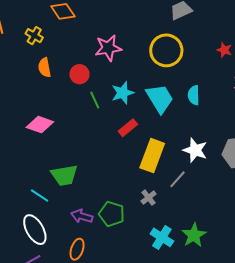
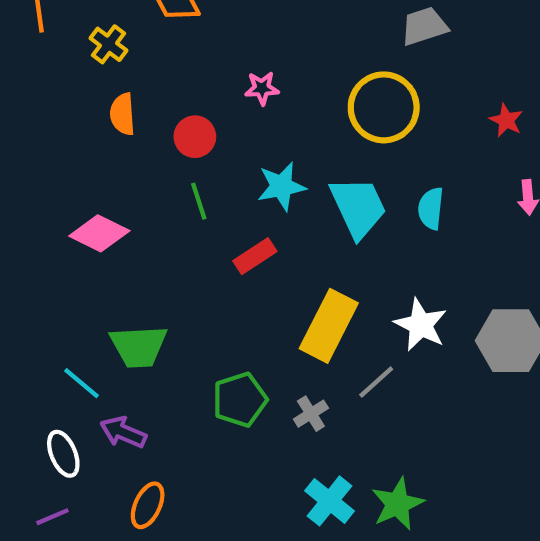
pink star: (108, 48) -> (262, 88), size x0.6
green line: (95, 100) -> (199, 201), moved
red rectangle: (128, 128) -> (255, 256), moved
green pentagon: (112, 214) -> (240, 400), moved, turned 30
purple arrow: (82, 216) -> (123, 432), moved
white ellipse: (35, 230) -> (63, 454), size x0.7

